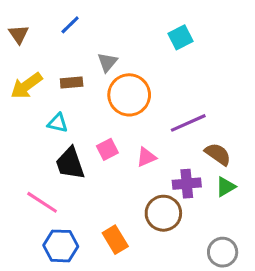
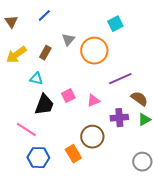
brown rectangle: (72, 82) -> (45, 53), turned -56
orange circle: (129, 95) -> (94, 51), moved
black trapezoid: (70, 163) -> (44, 105), turned -140
brown circle: (163, 213) -> (92, 137), moved

